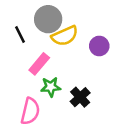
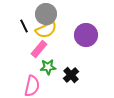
yellow semicircle: (65, 36) -> (46, 30), moved
purple circle: (99, 46) -> (86, 35), size x1.5

